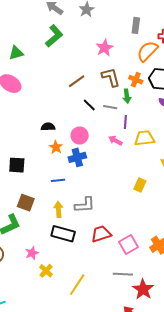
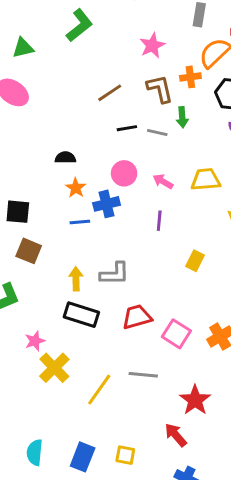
orange cross: (136, 80) -> (190, 77), moved, turned -32
black line: (89, 105) -> (127, 128), turned -56
purple line: (125, 122) -> (159, 221), moved
pink circle: (80, 136) -> (124, 173), moved
blue line: (58, 180) -> (80, 222), moved
yellow rectangle: (140, 185) -> (195, 261), moved
brown square: (26, 203) -> (29, 251), moved
pink square: (129, 244) -> (176, 334), turned -30
yellow cross: (46, 271) -> (54, 368), size x1.5
gray line: (123, 274) -> (143, 375), moved

